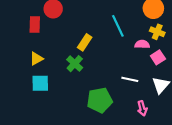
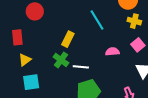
red rectangle: (35, 25) -> (17, 37), moved
pink semicircle: (142, 44) -> (112, 52), moved
white line: (130, 79) -> (81, 67), moved

